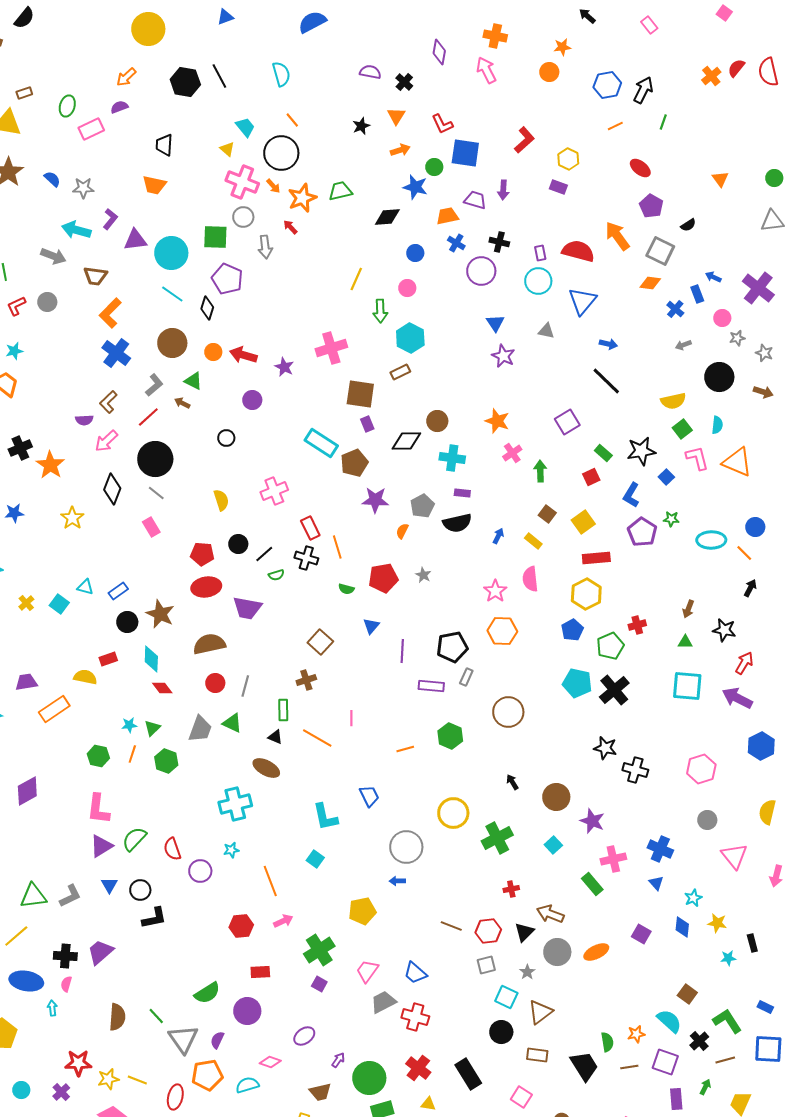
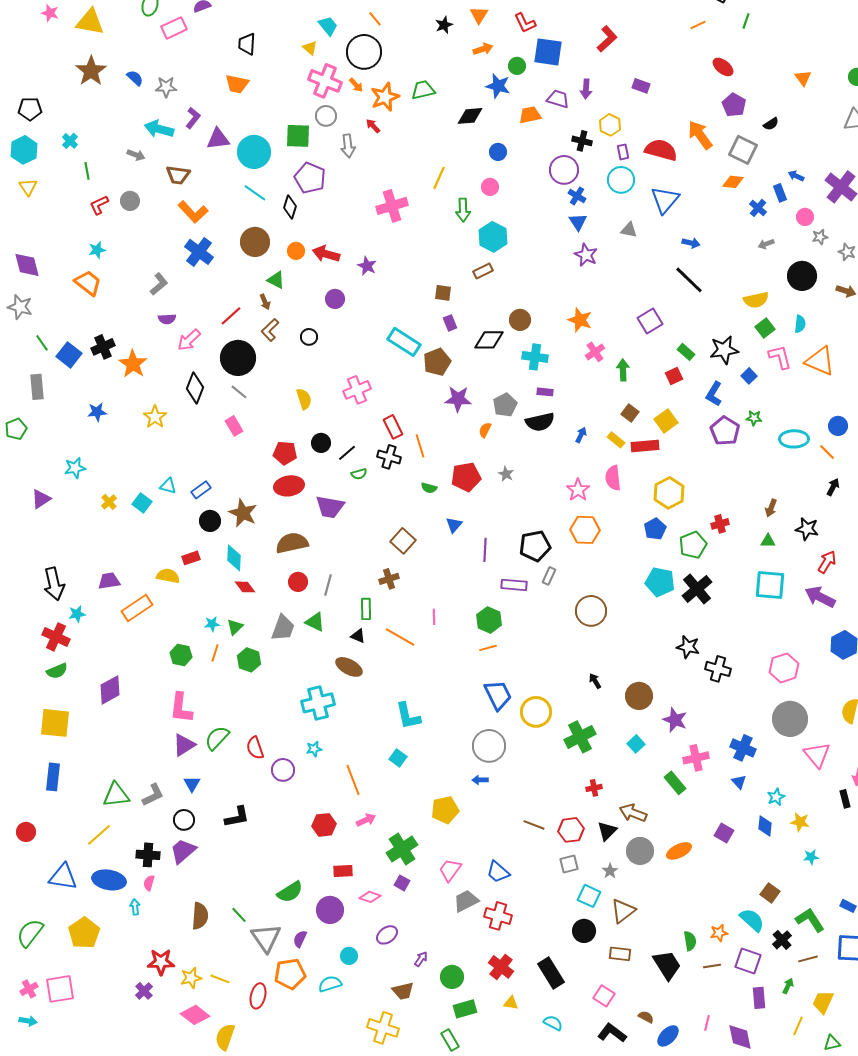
yellow hexagon: (568, 159) -> (610, 125), moved
blue cross: (456, 243) -> (577, 196), moved
gray arrow: (53, 256) -> (136, 155), size x0.7
orange L-shape: (110, 313) -> (193, 212), turned -88
pink cross: (331, 348) -> (392, 206), moved
gray L-shape: (154, 385) -> (159, 284), moved
brown square: (360, 394) -> (443, 293), size x0.6
brown L-shape: (108, 402) -> (270, 330), moved
brown arrow: (182, 403) -> (265, 302), turned -140
red rectangle: (596, 558) -> (645, 446), moved
green hexagon: (450, 736) -> (489, 620), moved
blue trapezoid: (369, 796) -> (498, 695), moved, size x1.4
gray circle: (707, 820) -> (790, 719), size x1.8
black circle: (140, 890) -> (184, 820), moved
black rectangle: (752, 943) -> (845, 799), moved
pink diamond: (270, 1062) -> (370, 897), moved
green circle: (369, 1078) -> (452, 977), size x0.7
cyan circle: (21, 1090) -> (349, 956), moved

